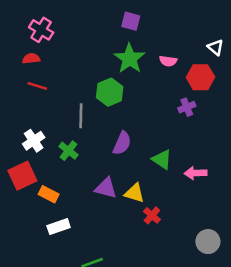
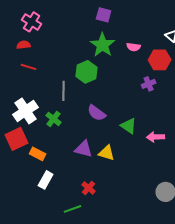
white cross: (34, 141) -> (26, 111), size x1.4
purple semicircle: (122, 143) -> (97, 113), turned 102
red cross: (152, 215) -> (89, 188), moved
white rectangle: (59, 227) -> (46, 180), turned -42

